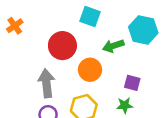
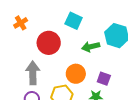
orange cross: (15, 26) -> (21, 23), moved
orange circle: (90, 70) -> (76, 74), moved

